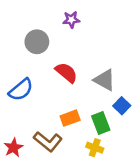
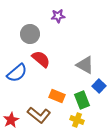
red semicircle: (66, 73) -> (41, 59), moved
orange rectangle: (70, 118) -> (57, 96), turned 42

